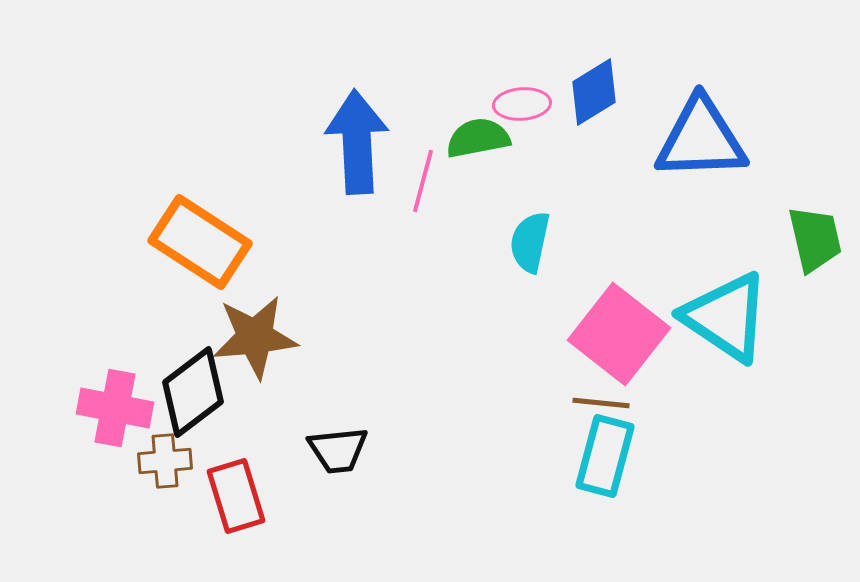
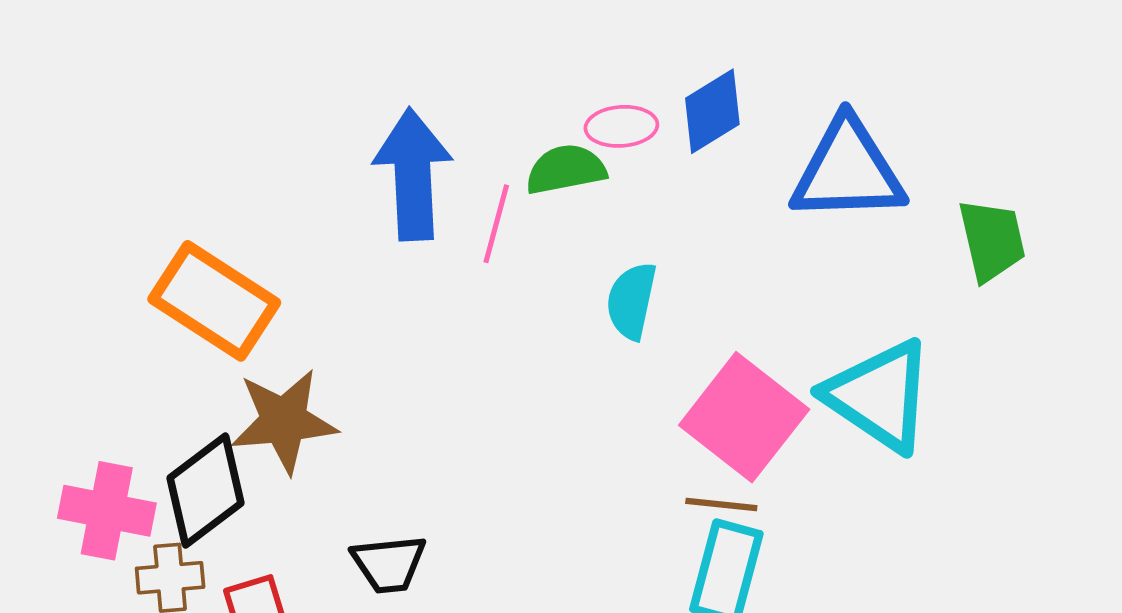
green trapezoid: (815, 239) -> (992, 240), moved

